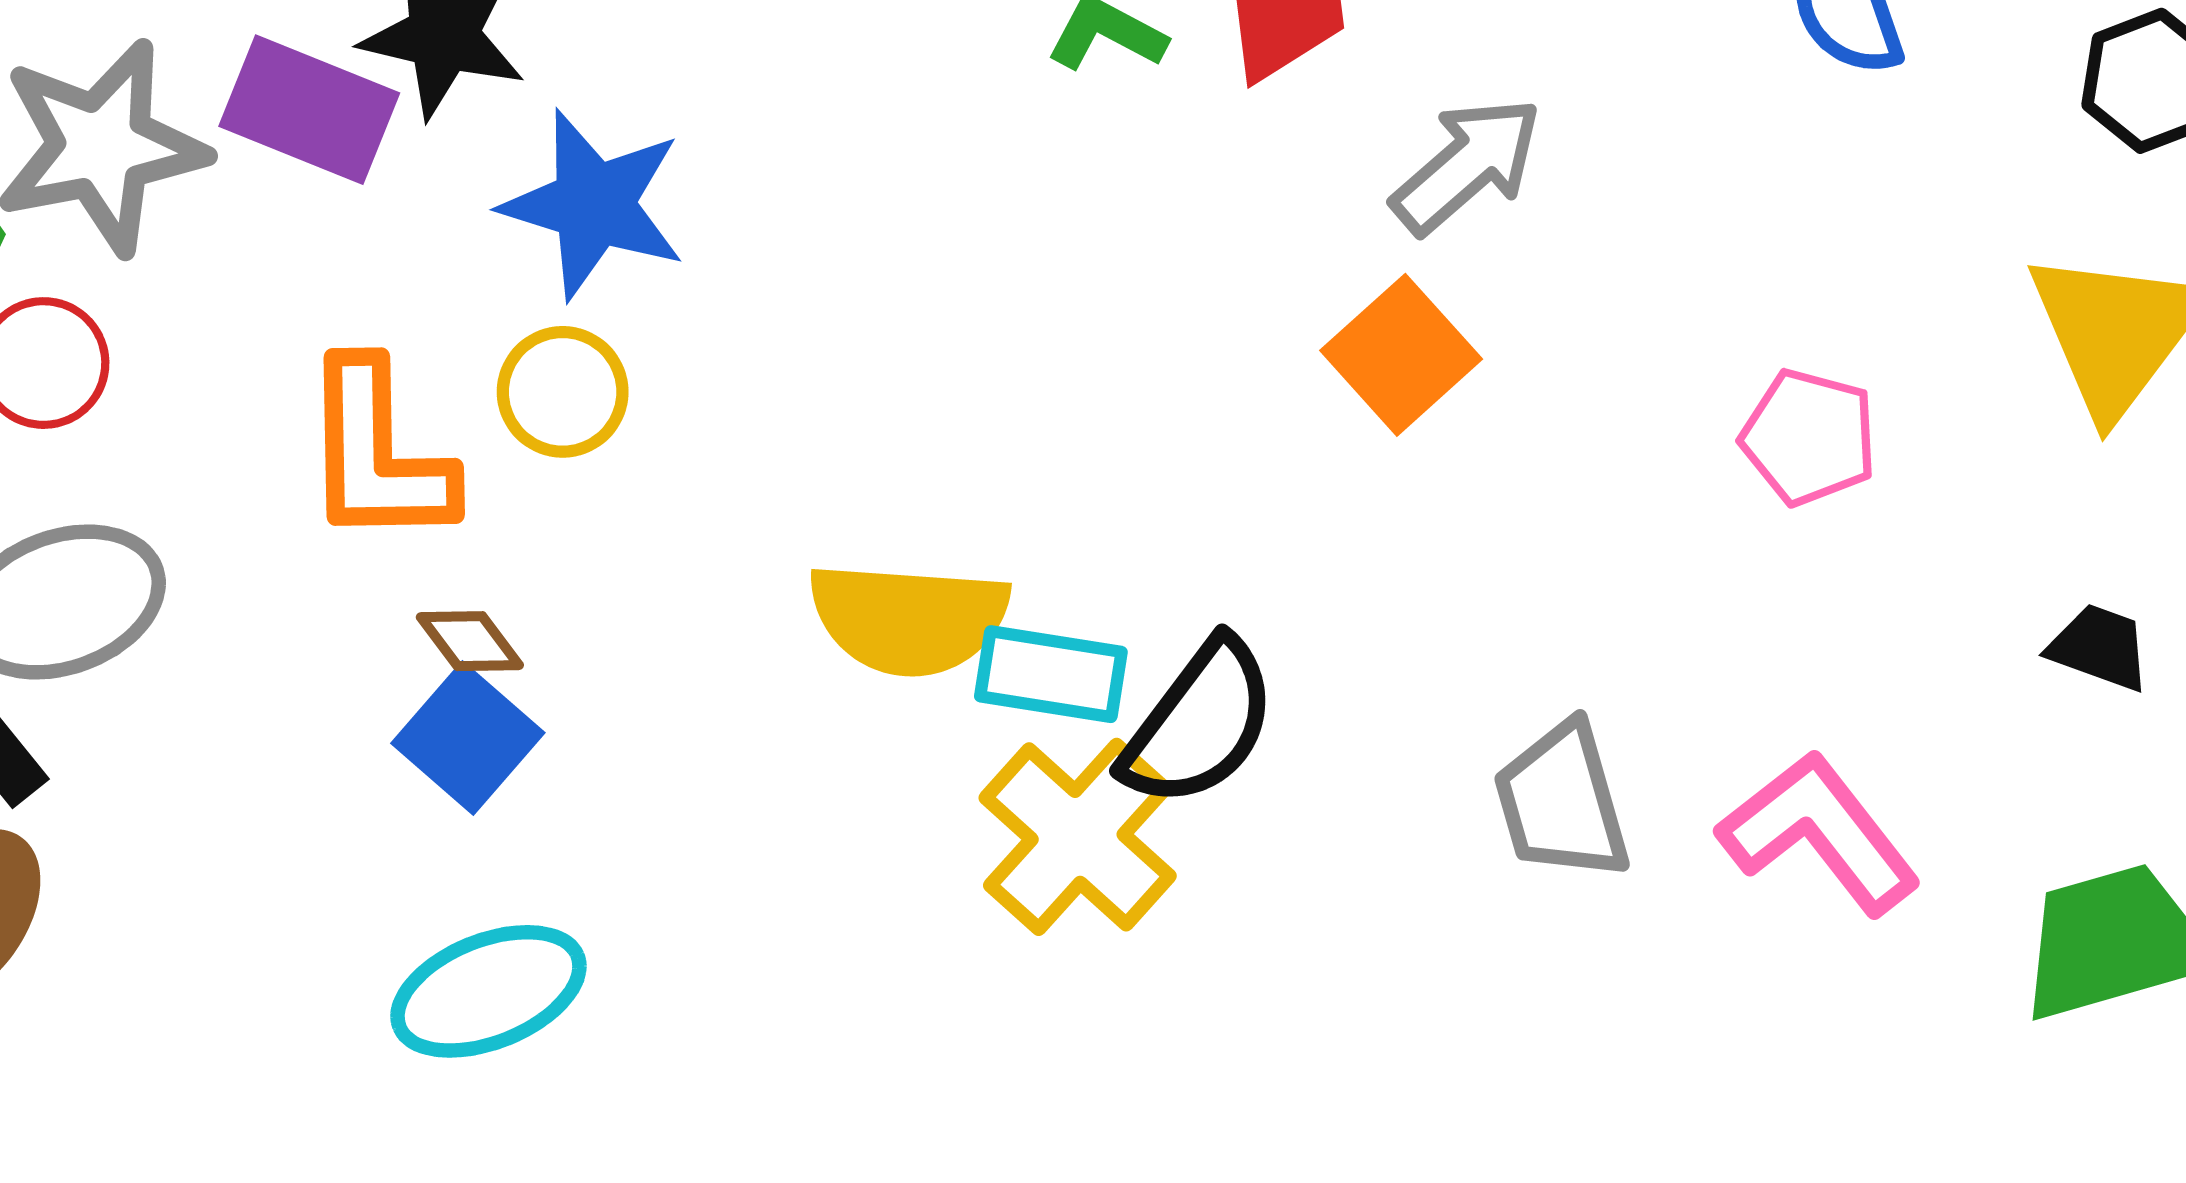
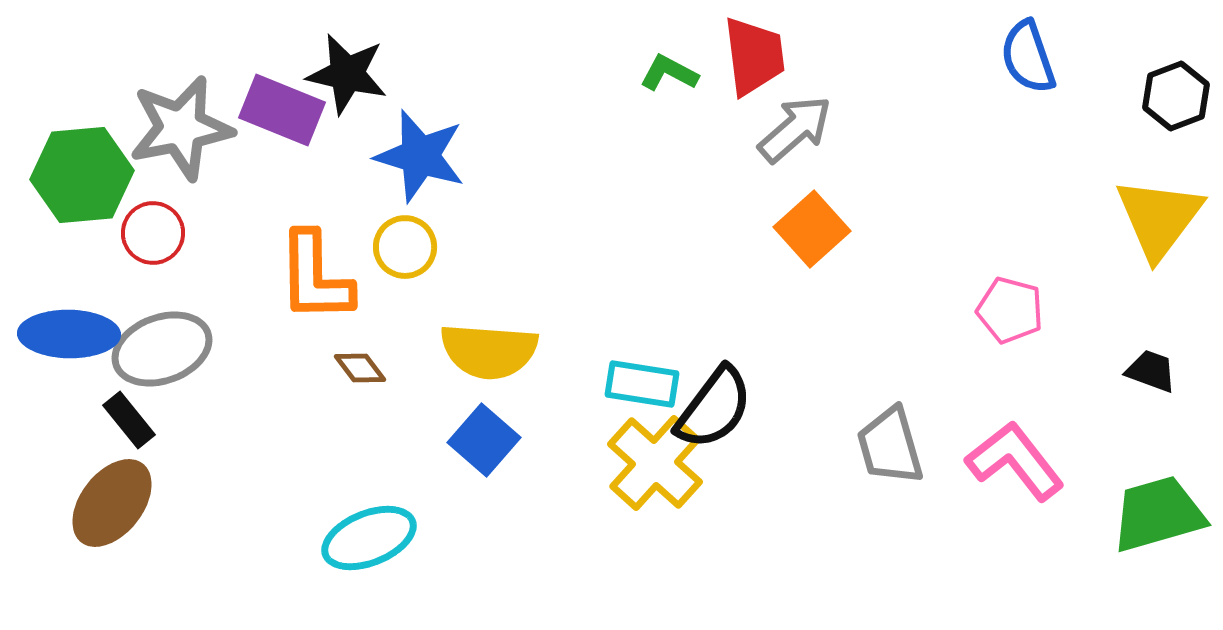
gray arrow: (1467, 165) -> (795, 129), moved
pink pentagon: (1809, 437) -> (1010, 310), moved
yellow semicircle: (909, 618) -> (489, 351), moved
blue square: (468, 738) -> (484, 440), moved

